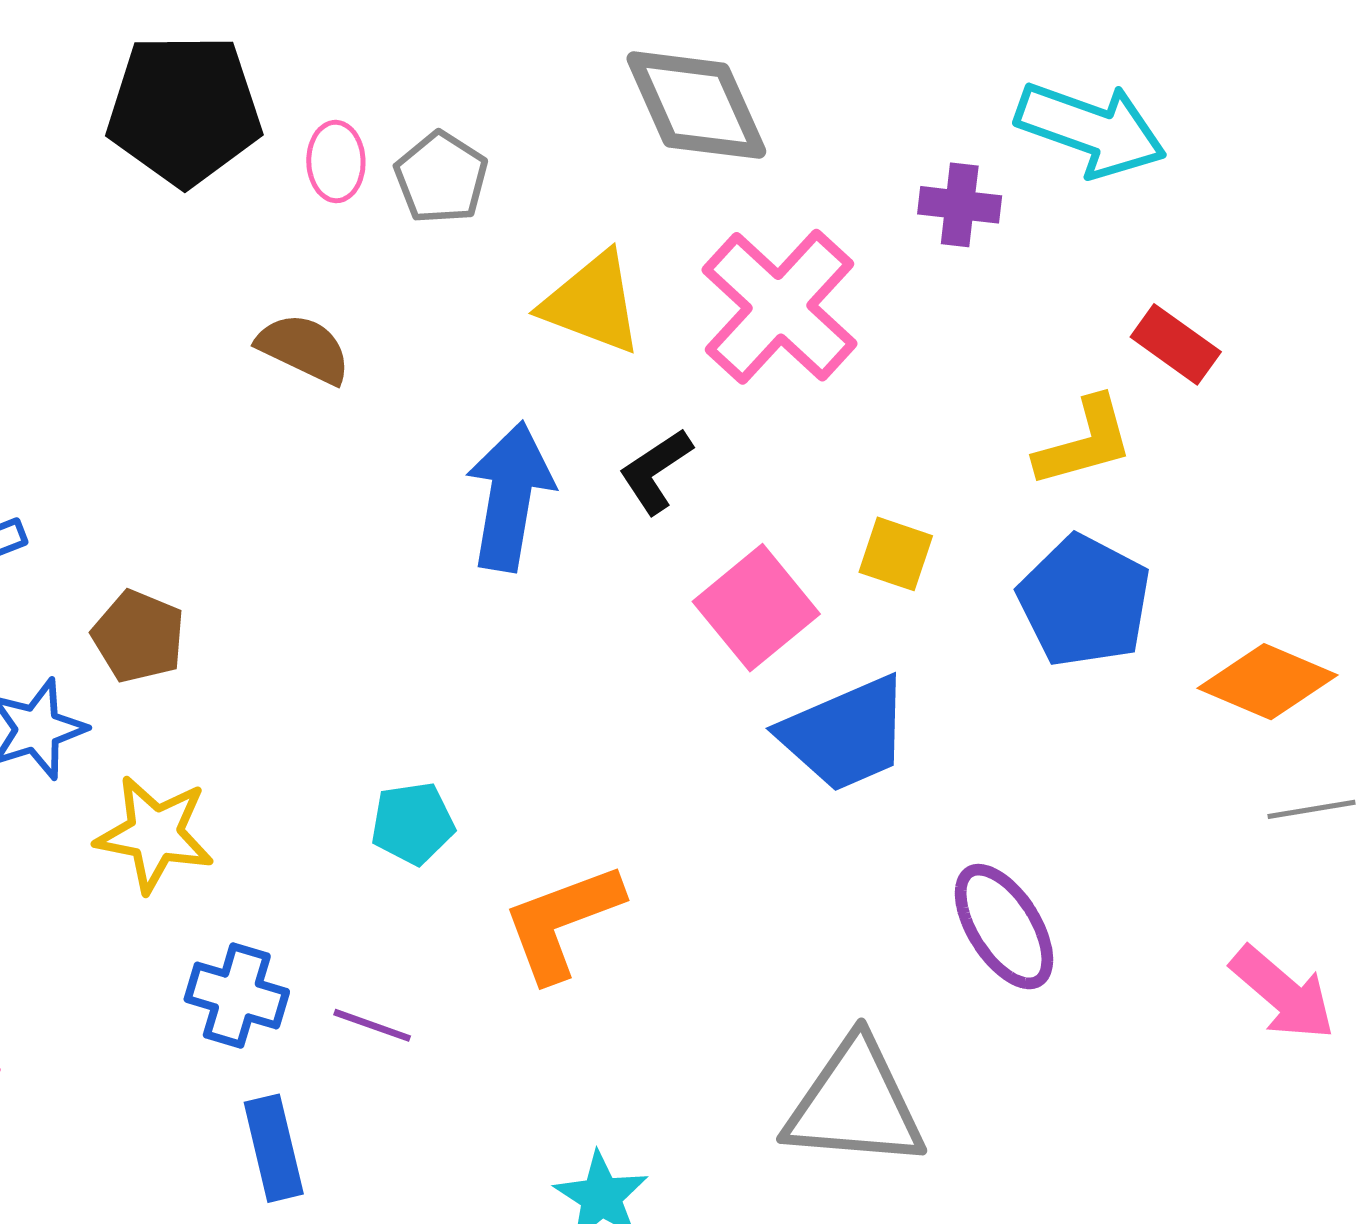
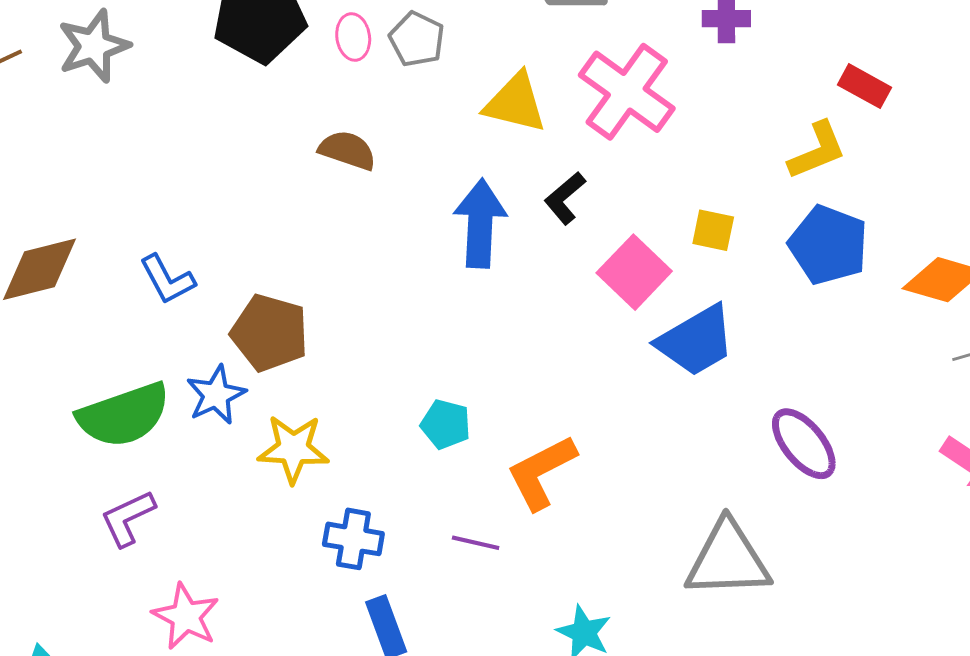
brown pentagon: (139, 636) -> (270, 333), size x1.4
cyan pentagon: (413, 823) -> (446, 424), turned 30
purple line: (372, 1025) -> (476, 543), moved

